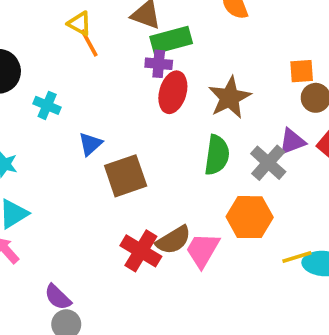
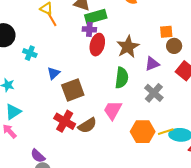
purple triangle: (292, 141) -> (152, 64), moved
gray cross: (268, 163) -> (154, 93), moved
orange hexagon: (250, 217) -> (143, 132), moved
brown semicircle: (173, 240) -> (87, 125), moved
pink trapezoid: (203, 250) -> (113, 110), moved
red cross: (141, 251) -> (65, 121), moved

